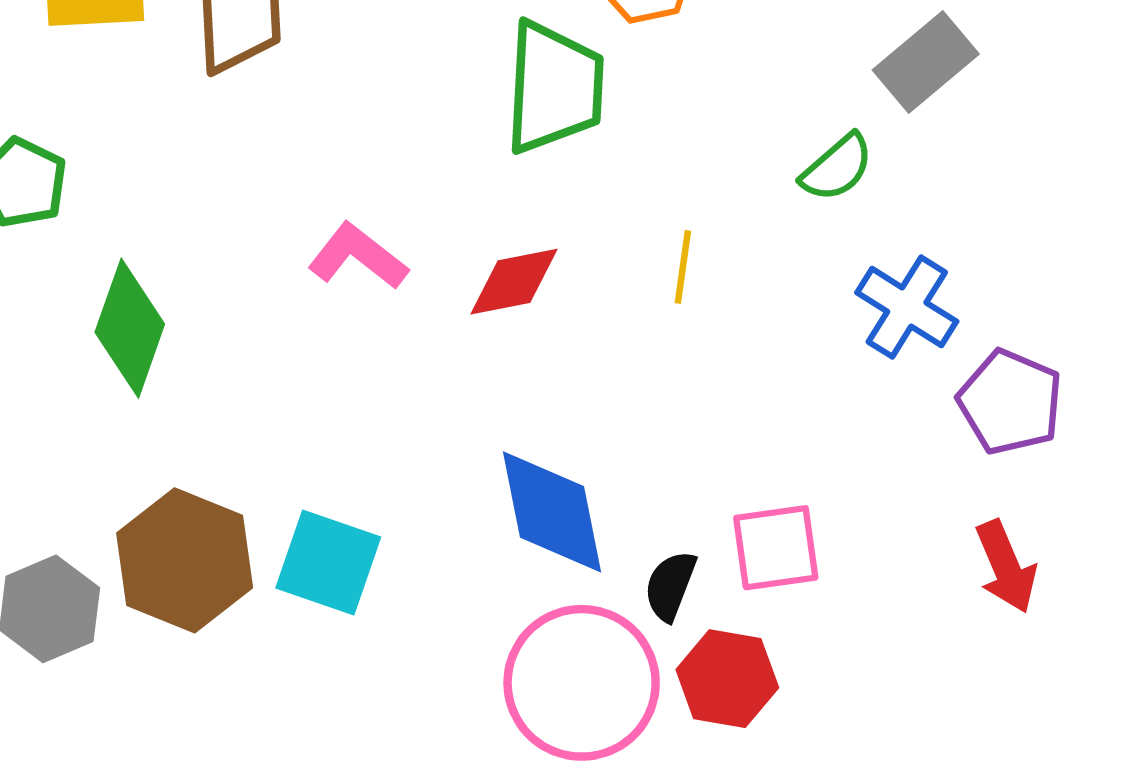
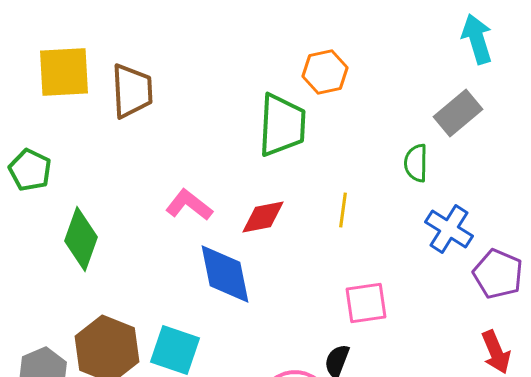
green semicircle: (837, 168) -> (416, 163), turned 132
blue diamond: (552, 512) -> (225, 274), moved
pink square: (776, 548) -> (366, 303), moved

